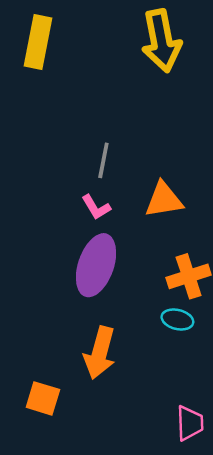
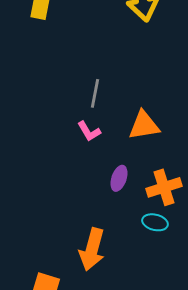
purple ellipse: (96, 265) -> (119, 178), moved, size x0.5

